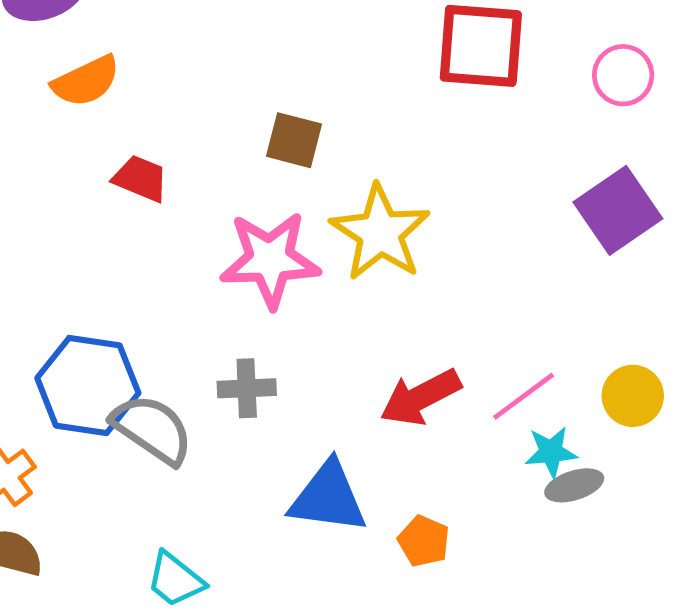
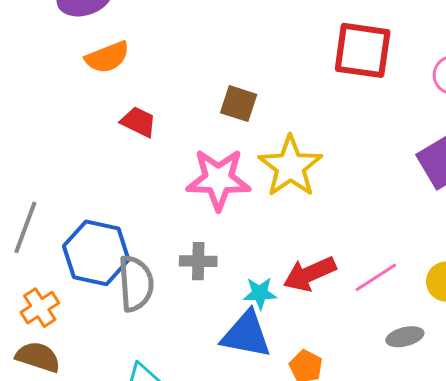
gray semicircle: (152, 429) -> (136, 284), turned 48
cyan star: (551, 452) -> (260, 293), moved

